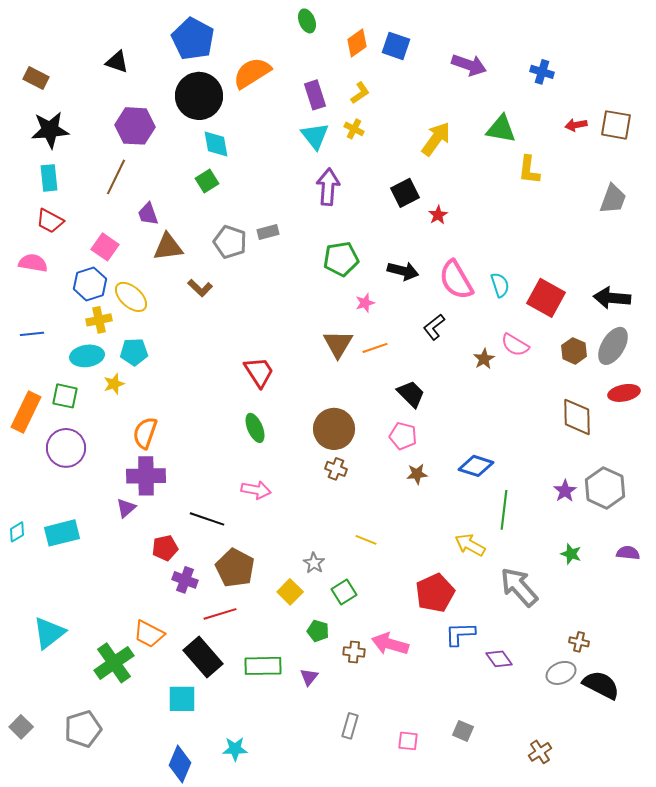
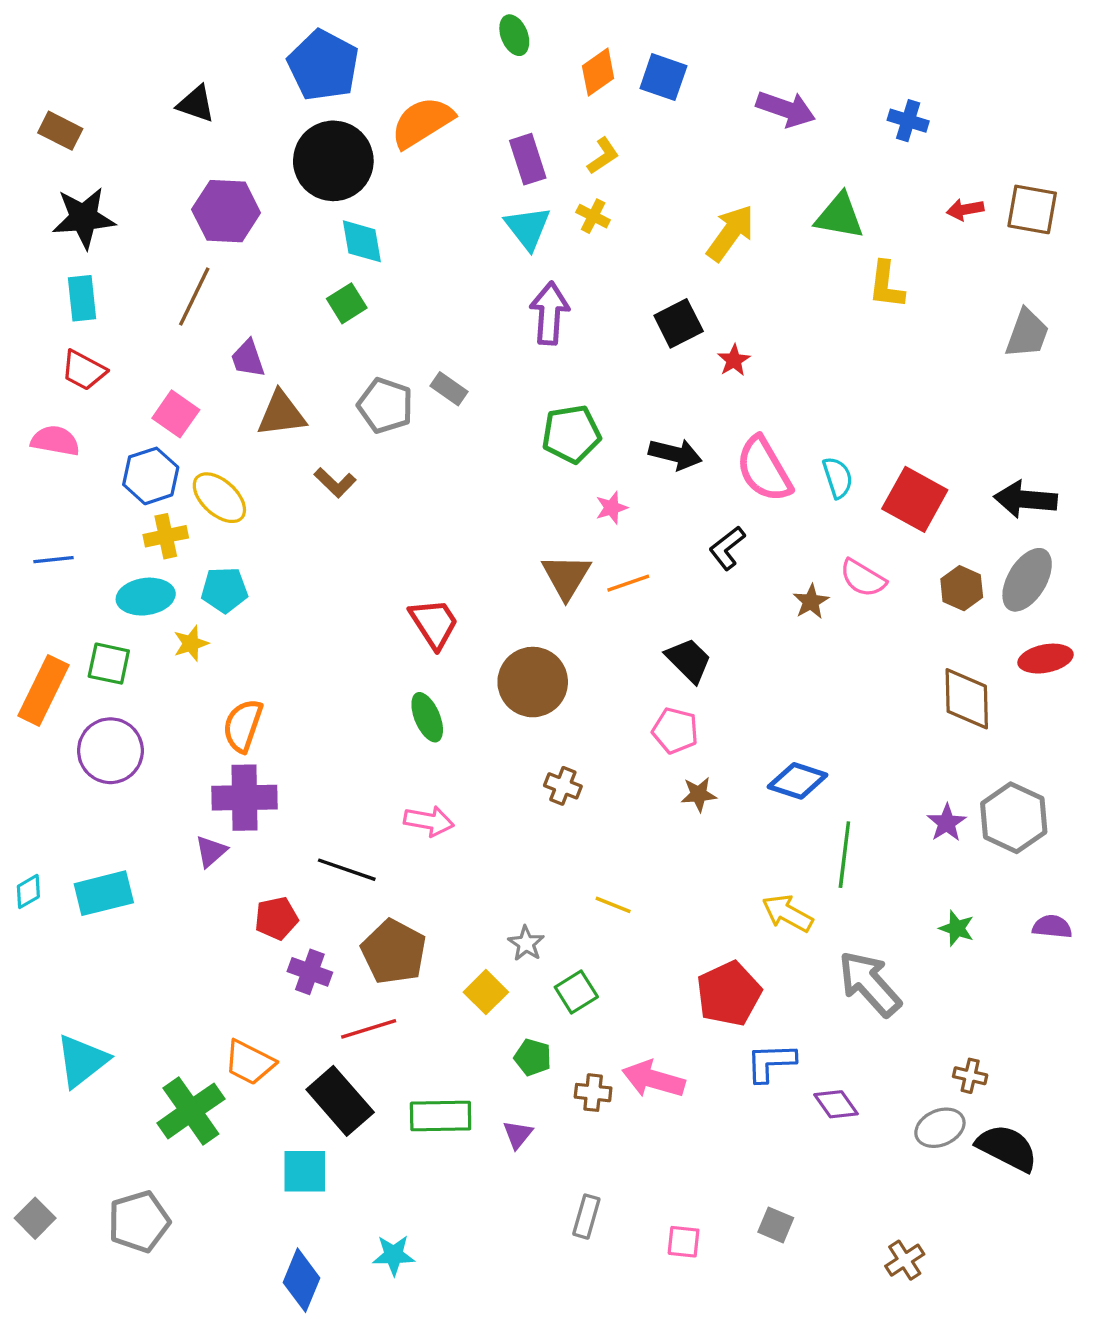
gray rectangle: (268, 232) -> (449, 389), turned 50
brown circle: (334, 429) -> (533, 682), moved

